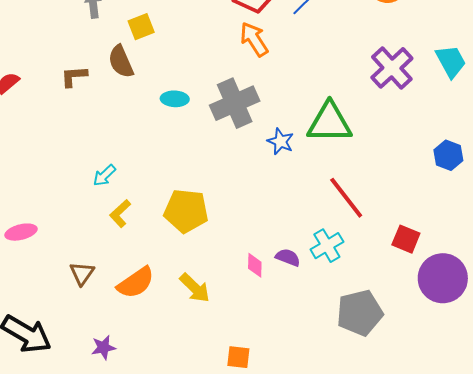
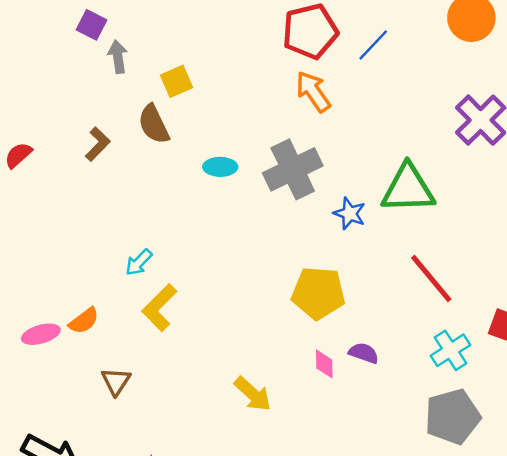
brown L-shape: (74, 76) -> (98, 144), turned 140
yellow pentagon: (186, 211) -> (318, 293), moved
yellow L-shape: (120, 214) -> (159, 308), size x1.4
cyan cross: (327, 246) -> (450, 350), moved
orange semicircle: (136, 283) -> (84, 321), moved, size x0.7

